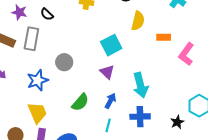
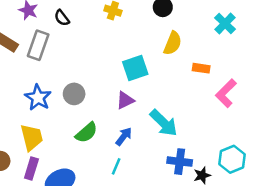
gray circle: (64, 62) -> (74, 94), moved
purple triangle: (107, 72) -> (125, 100), turned 42
blue star: (38, 80) -> (38, 98), turned -30
cyan arrow: (140, 85) -> (164, 123), turned -40
blue cross: (140, 117) -> (180, 162), moved

